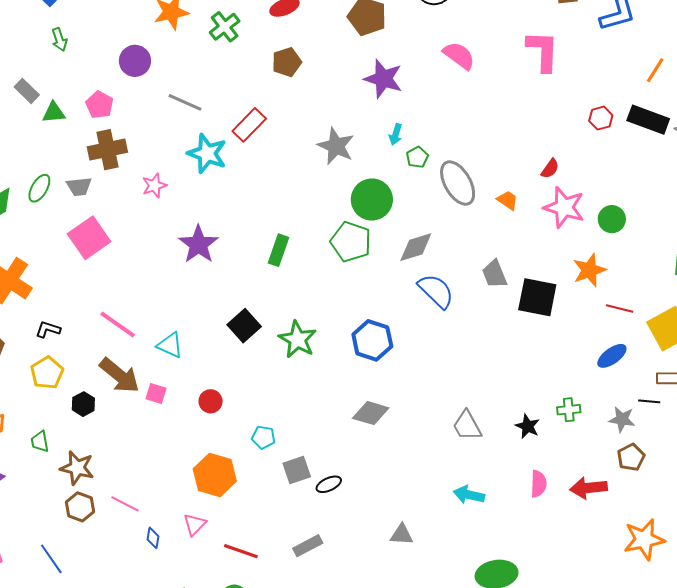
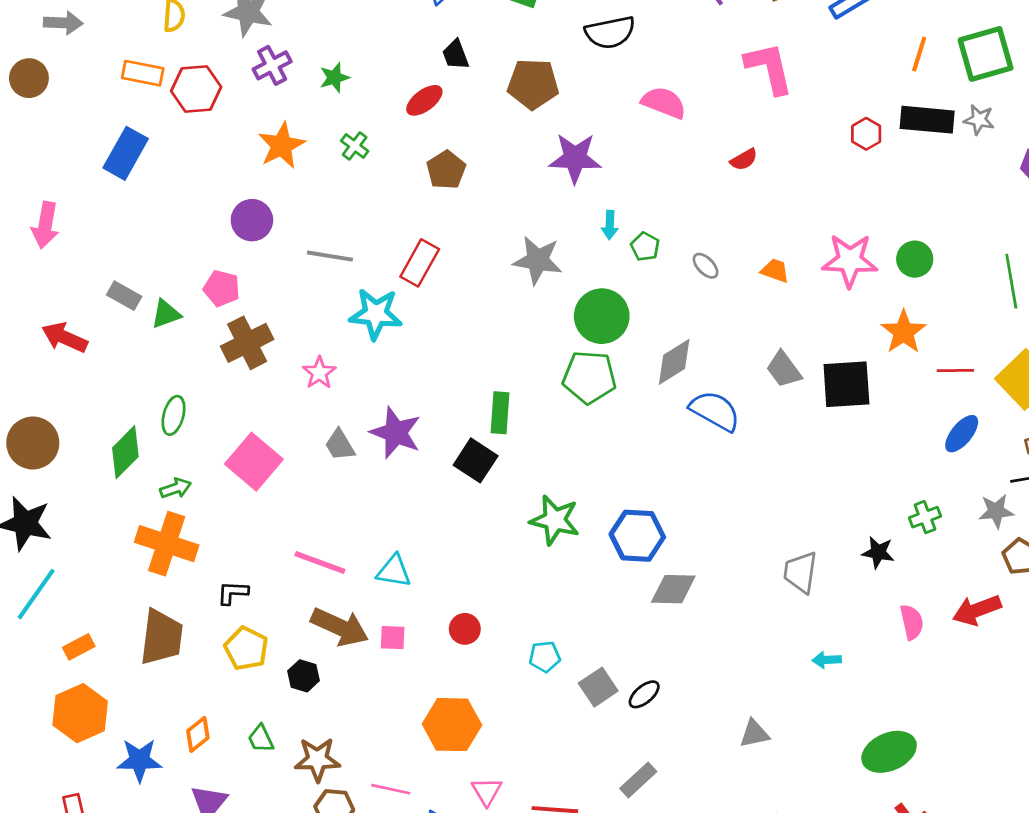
green cross: (225, 27) -> (355, 146), size x0.7
green arrow: (59, 39) -> (176, 488), moved, turned -75
red semicircle: (550, 169) -> (744, 160), moved, turned 40
gray ellipse: (458, 183) -> (706, 266), size x0.5
gray trapezoid: (79, 187) -> (340, 445), moved, turned 80
black square: (244, 326) -> (476, 460), moved
blue hexagon: (372, 340) -> (637, 536), moved
gray trapezoid: (467, 426) -> (800, 572), turned 52
orange hexagon: (215, 475) -> (452, 725), moved
cyan arrow: (469, 495) -> (827, 660), size x0.7

